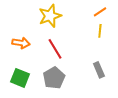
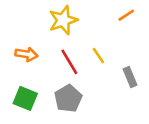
yellow line: (100, 31) -> (98, 56), moved, turned -40
gray rectangle: (99, 70) -> (130, 77), moved

